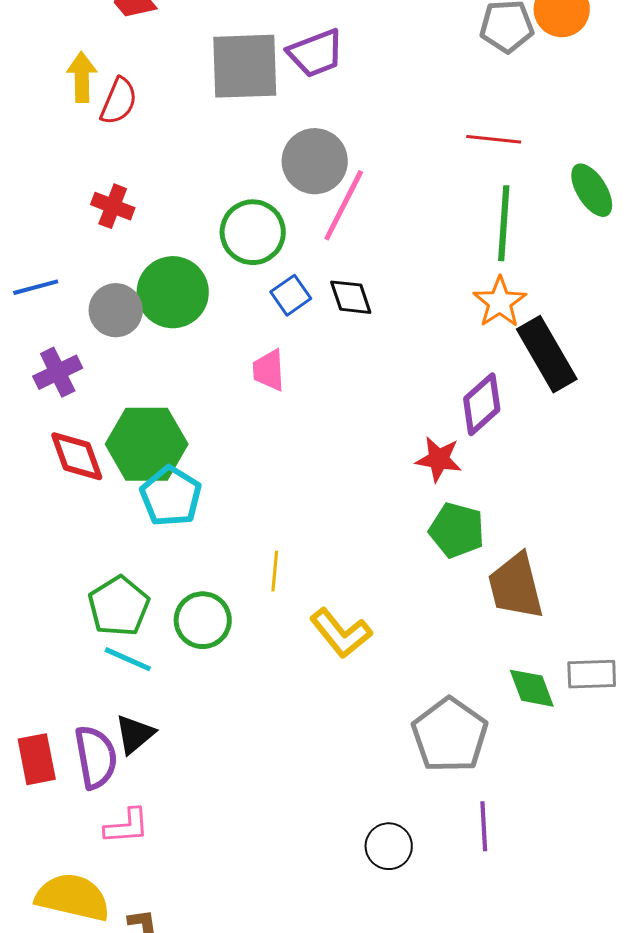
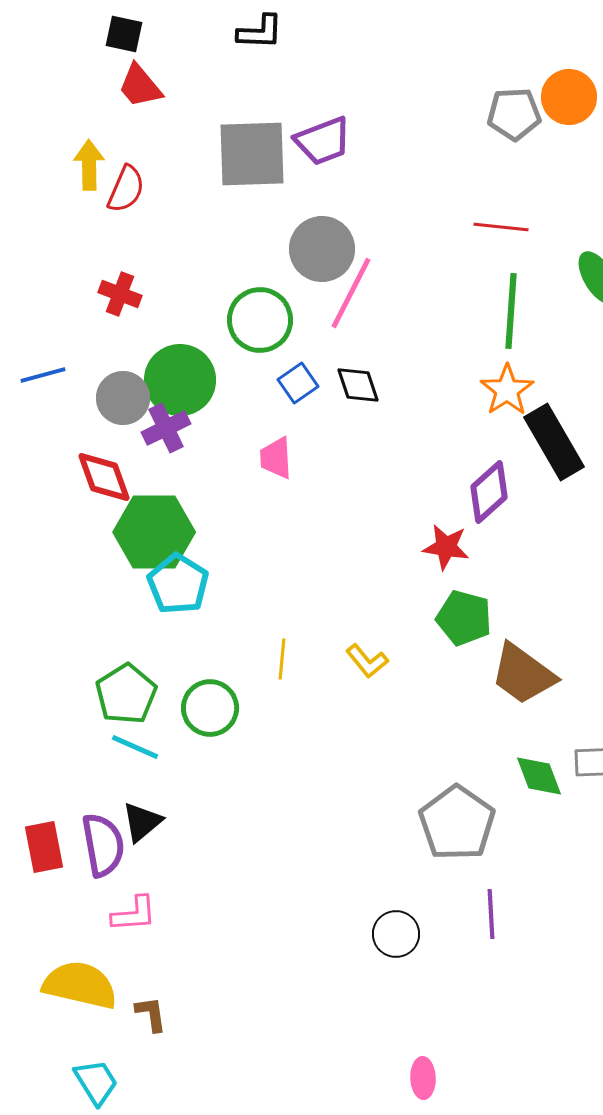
purple cross: (58, 372) -> (166, 428), moved
red diamond: (77, 456) -> (104, 477), moved
brown trapezoid: (516, 586) -> (523, 674), turned -40
yellow L-shape: (341, 633) -> (367, 661), moved, size x0.7

